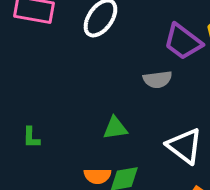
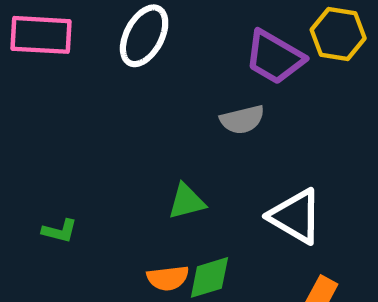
green L-shape: (31, 137) -> (60, 231), turned -70

